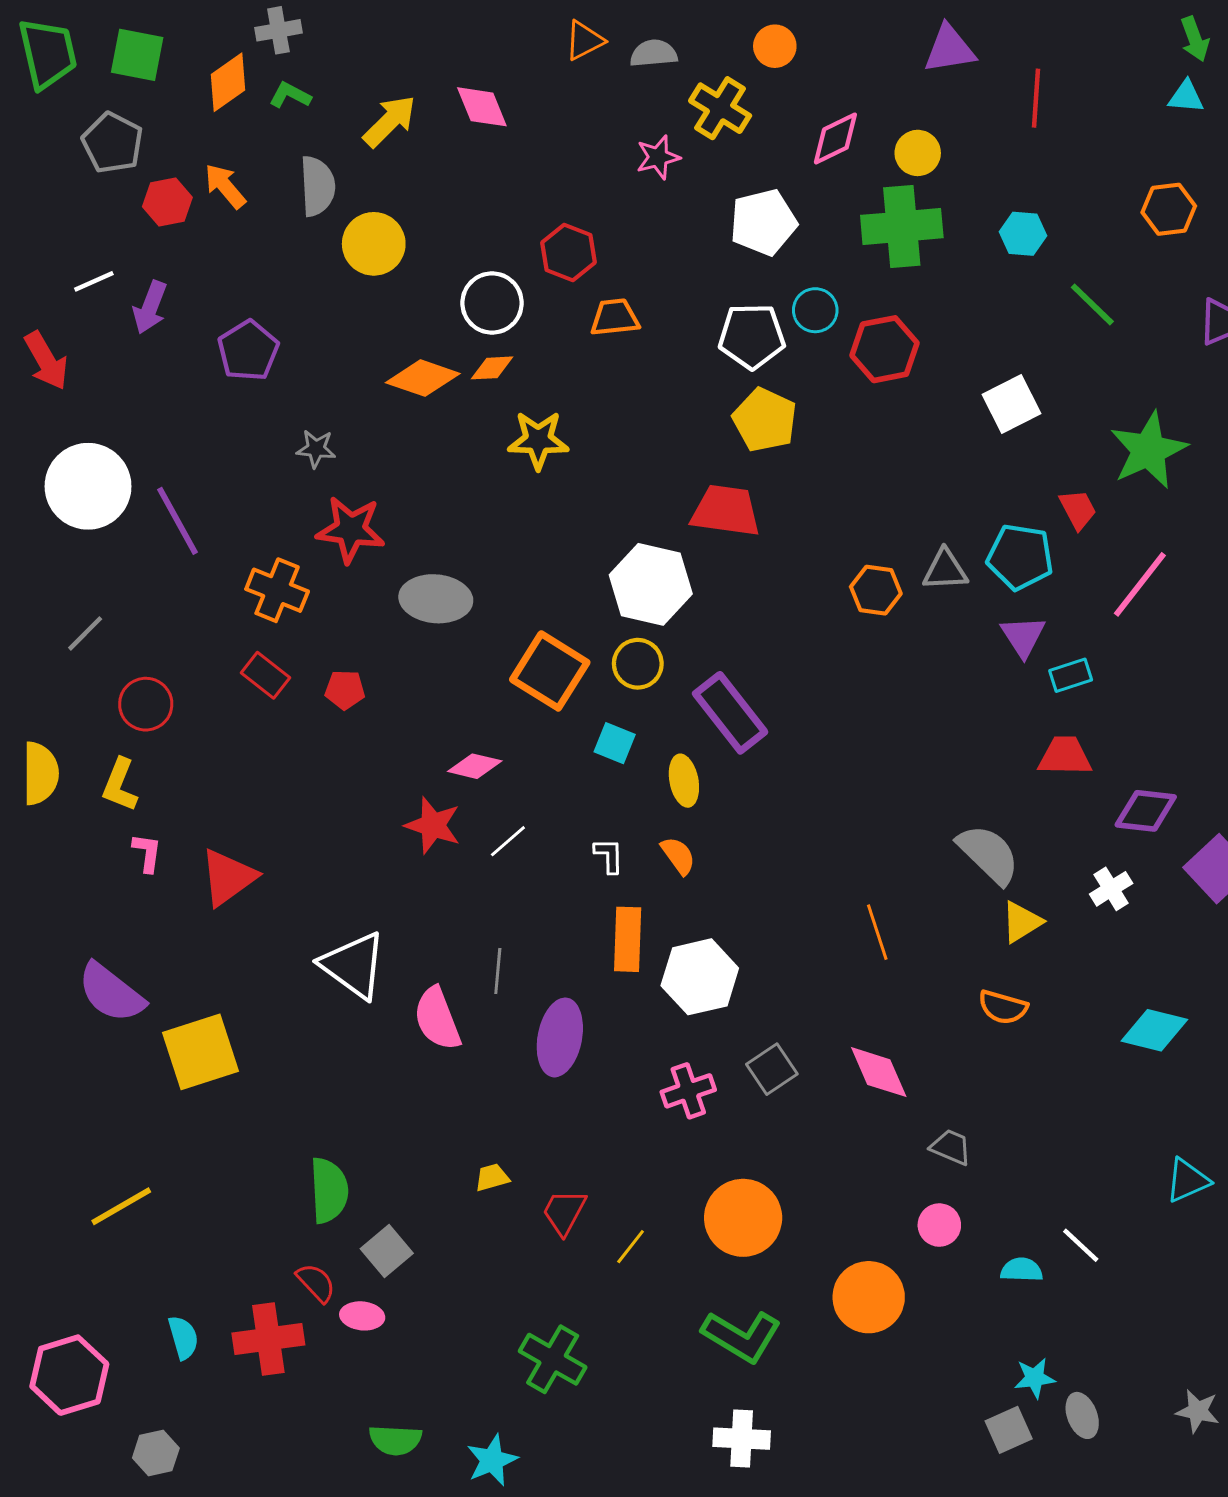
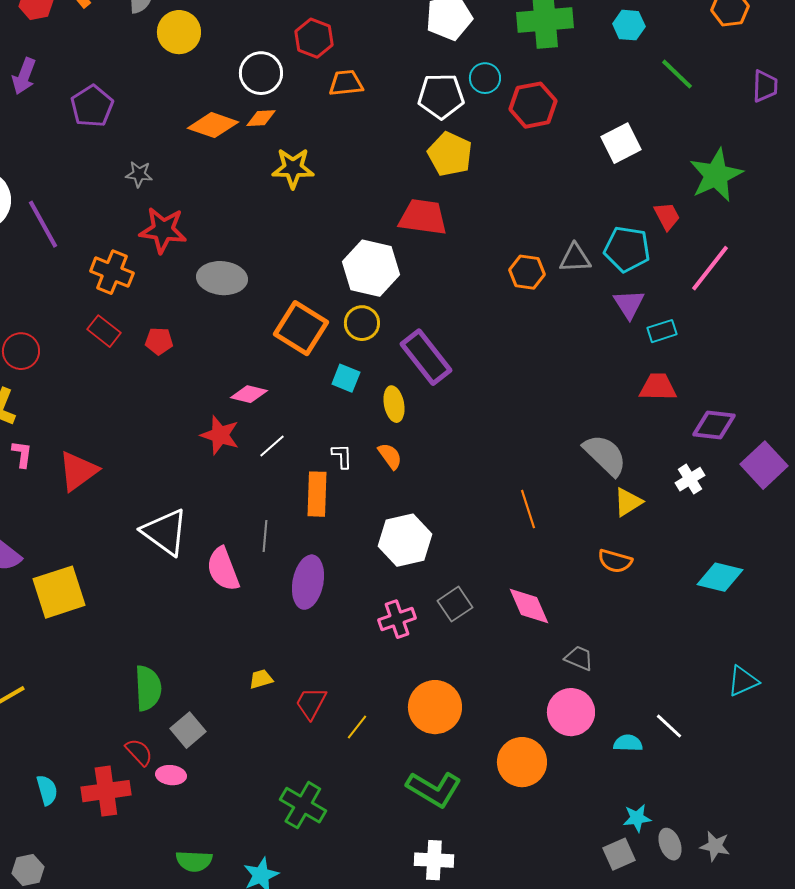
orange rectangle: (628, 939) -> (317, 494), moved
pink circle: (939, 1225) -> (571, 712), size x1.6
gray star: (1198, 1411) -> (715, 846), moved

